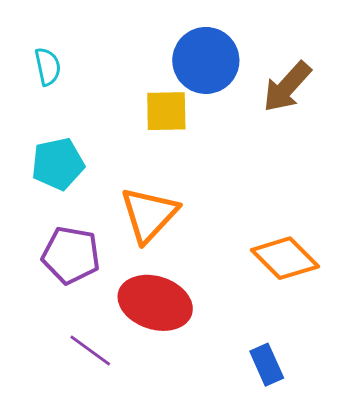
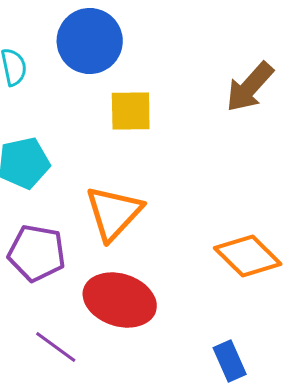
blue circle: (206, 60) -> (90, 41), moved

